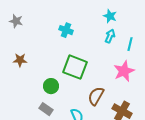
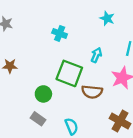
cyan arrow: (110, 36) -> (96, 55), moved
brown semicircle: (96, 96) -> (92, 92), moved, turned -114

